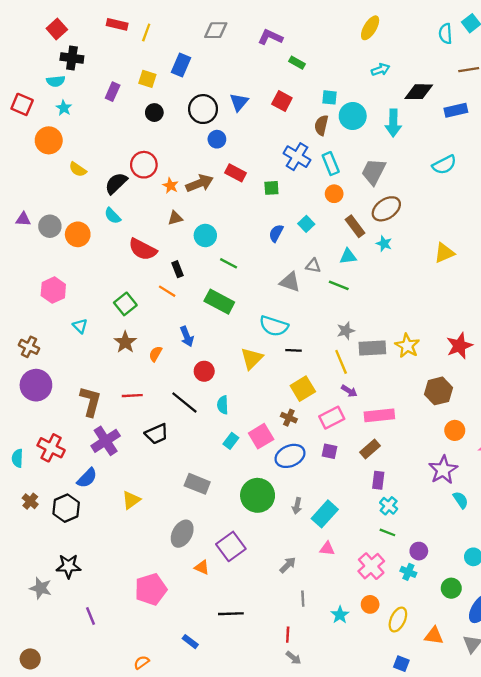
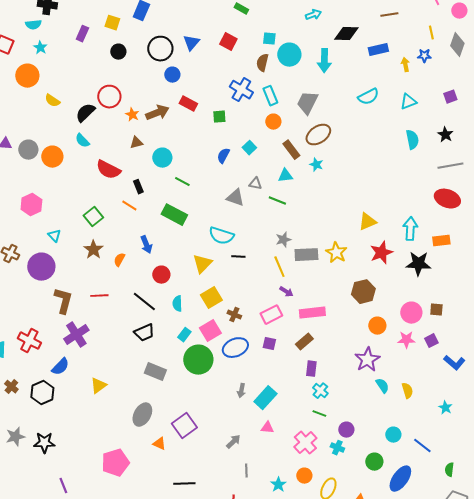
yellow triangle: (444, 253) -> (367, 222), moved
purple circle: (36, 385) -> (41, 267), moved
yellow square: (303, 389) -> (211, 298), moved
black trapezoid: (157, 434) -> (144, 333), moved
green circle: (258, 495) -> (198, 360), moved
gray star: (41, 588) -> (15, 437), moved, turned -30

